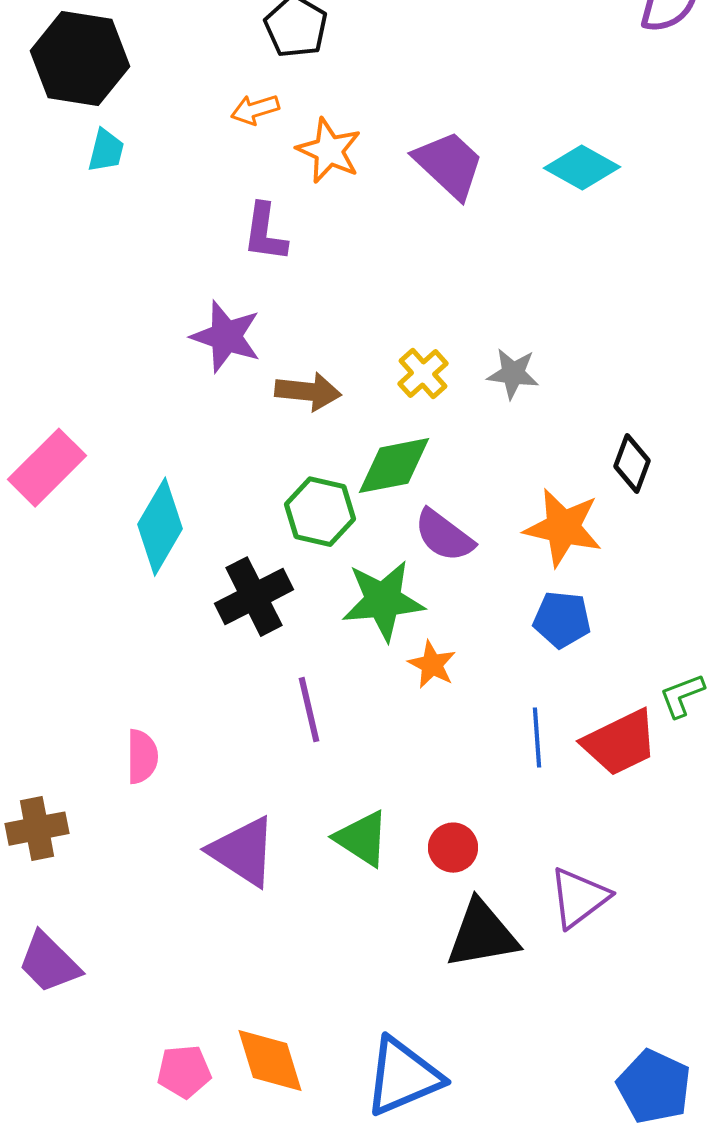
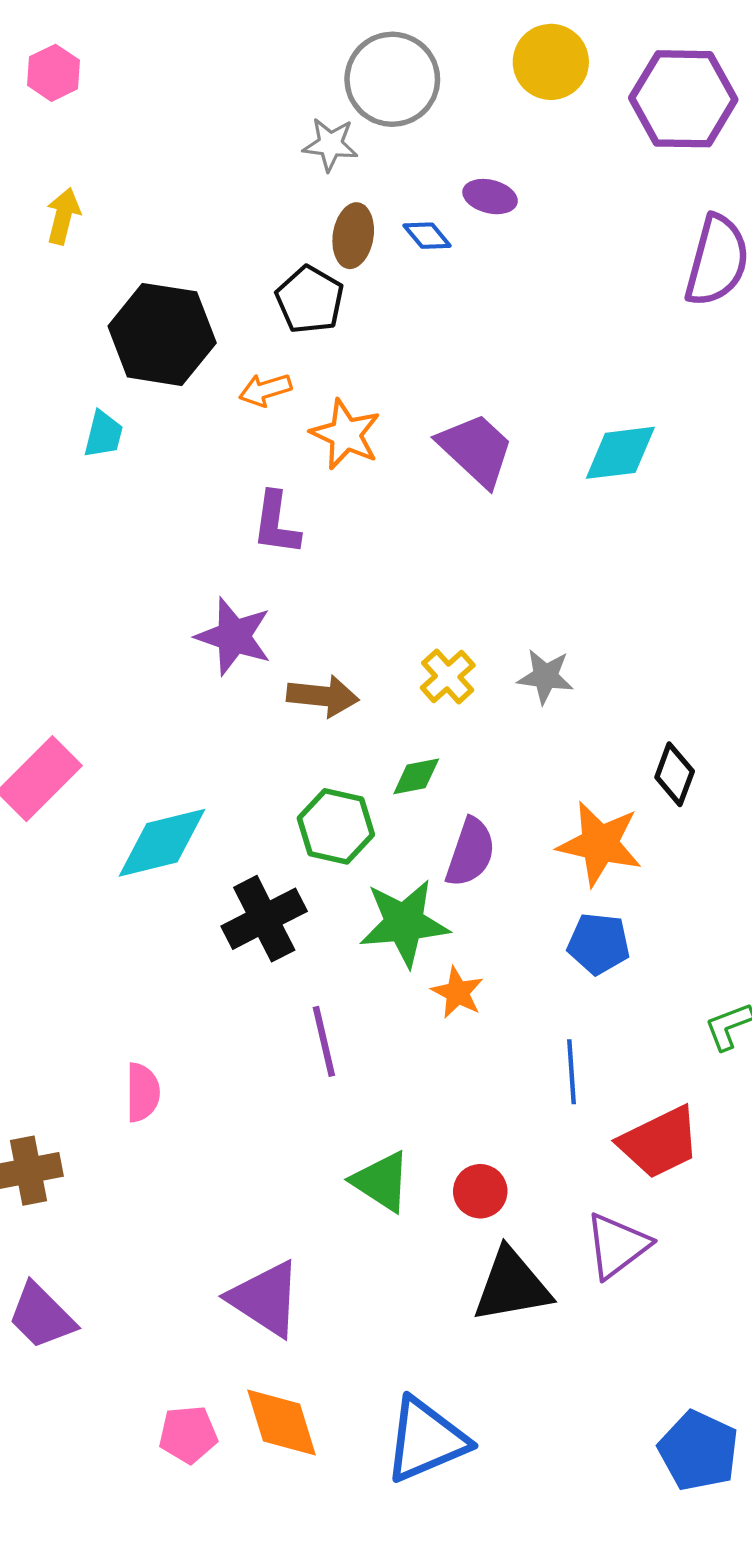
black hexagon: (80, 59) -> (162, 334), moved
cyan diamond: (582, 168) -> (620, 453), turned -36
green diamond: (394, 466) -> (416, 776), size x0.6
cyan diamond: (160, 527) -> (162, 843), turned 46
purple semicircle: (444, 536) -> (470, 852), turned -108
red trapezoid: (620, 743) -> (659, 1142), moved
purple triangle: (243, 852) -> (265, 1299), moved

